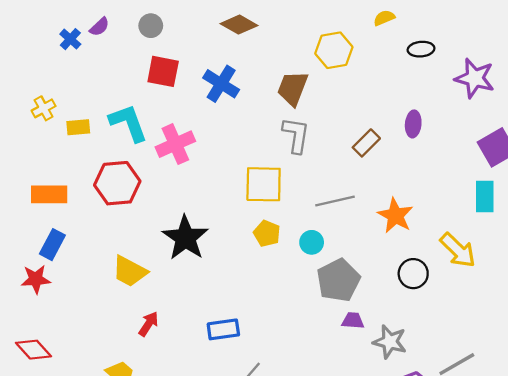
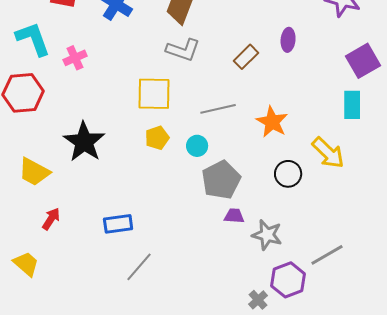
gray L-shape: (296, 135) -> (183, 50), turned 100
pink cross: (175, 144) -> (75, 58), size x0.7
yellow pentagon: (267, 233) -> (157, 138), turned 30

